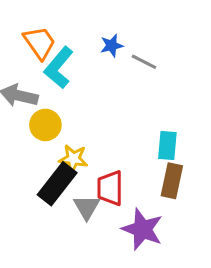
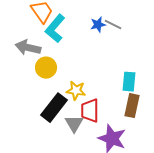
blue star: (112, 46) -> (98, 25), moved
yellow star: (73, 159) -> (76, 91), moved

